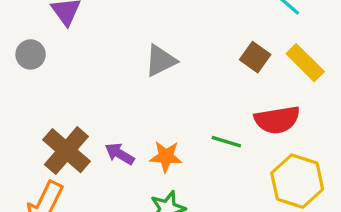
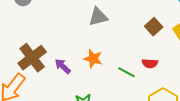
red semicircle: (277, 120) -> (150, 63), moved, size x0.6
orange star: (166, 156) -> (93, 59), moved

